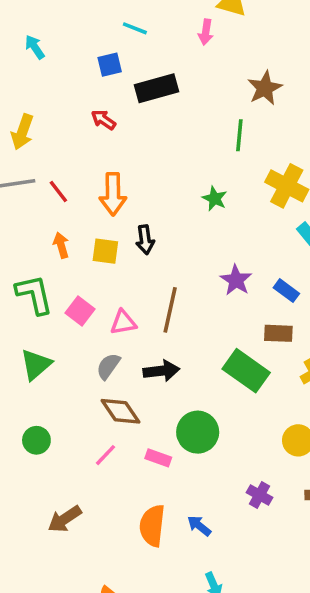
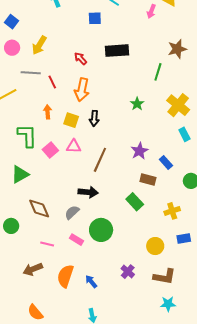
black rectangle: (156, 88) -> (117, 51), moved
red arrow: (103, 120) -> (81, 59), moved
pink triangle: (123, 322) -> (74, 146), moved
brown rectangle: (278, 333) -> (148, 179), moved
gray semicircle: (108, 366) -> (72, 212), moved
green rectangle: (246, 371) -> (135, 202), size x0.7
brown diamond: (121, 411) -> (39, 208), moved
green circle: (36, 440) -> (11, 226), moved
pink line: (105, 455) -> (47, 244), moved, turned 48
brown arrow: (65, 519) -> (33, 269), moved

